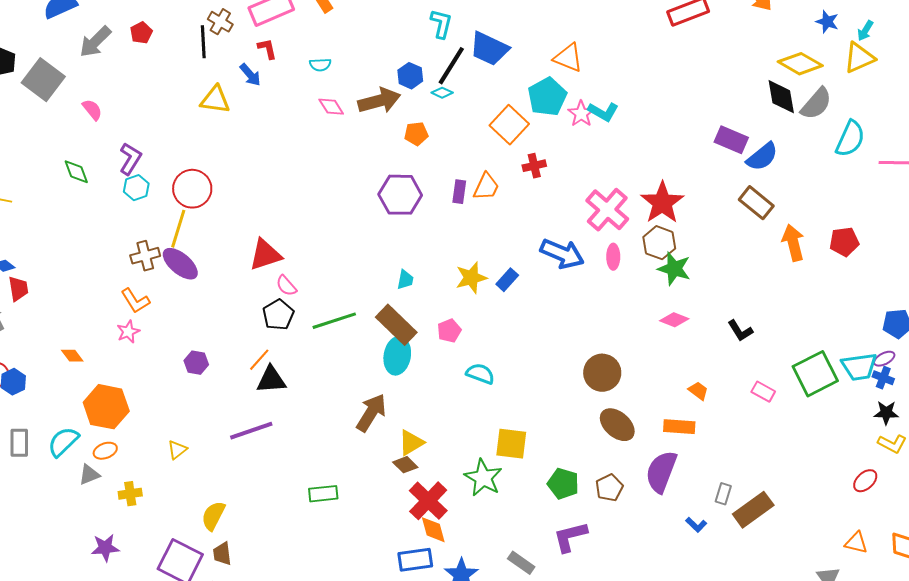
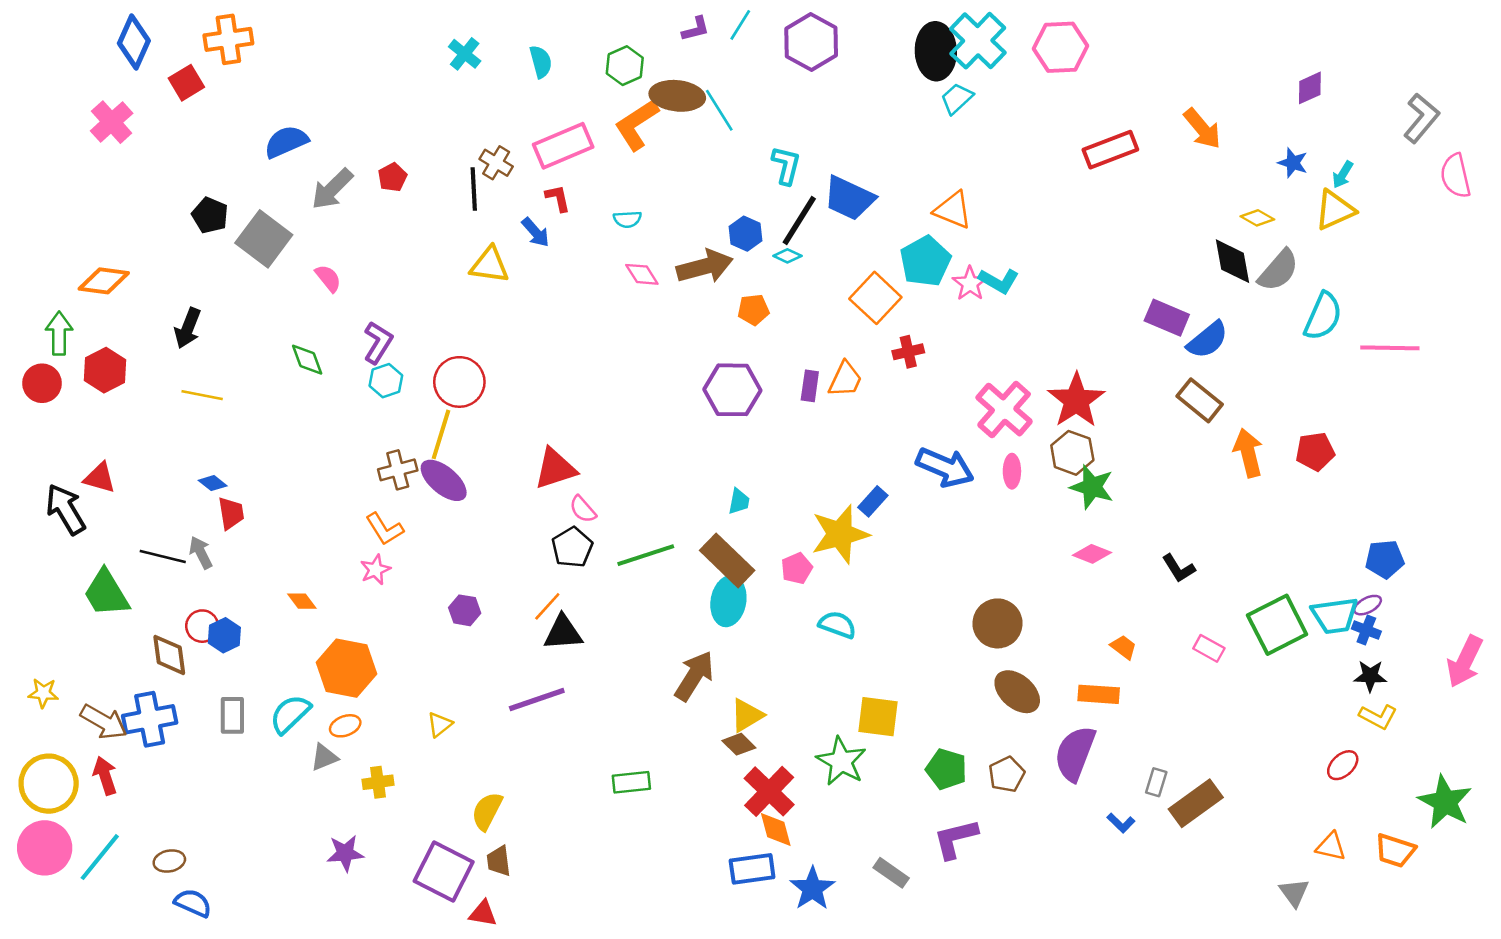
yellow diamond: (800, 64) -> (1257, 218), size x0.6
yellow star: (471, 278) -> (840, 534), moved, size x1.4

